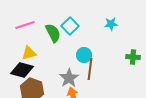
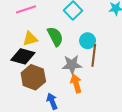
green semicircle: (53, 33) -> (55, 37), moved
gray star: (69, 78) -> (72, 65), turned 30

